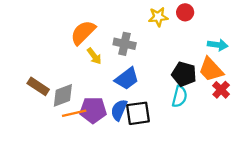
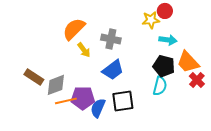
yellow star: (158, 17) -> (151, 20), moved
cyan arrow: (218, 45) -> (168, 40), moved
blue semicircle: (119, 110) -> (98, 108), moved

